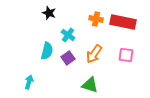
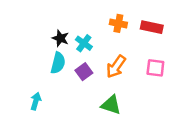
black star: (49, 13) -> (60, 38), moved
red rectangle: (123, 22) -> (152, 27), size x0.7

